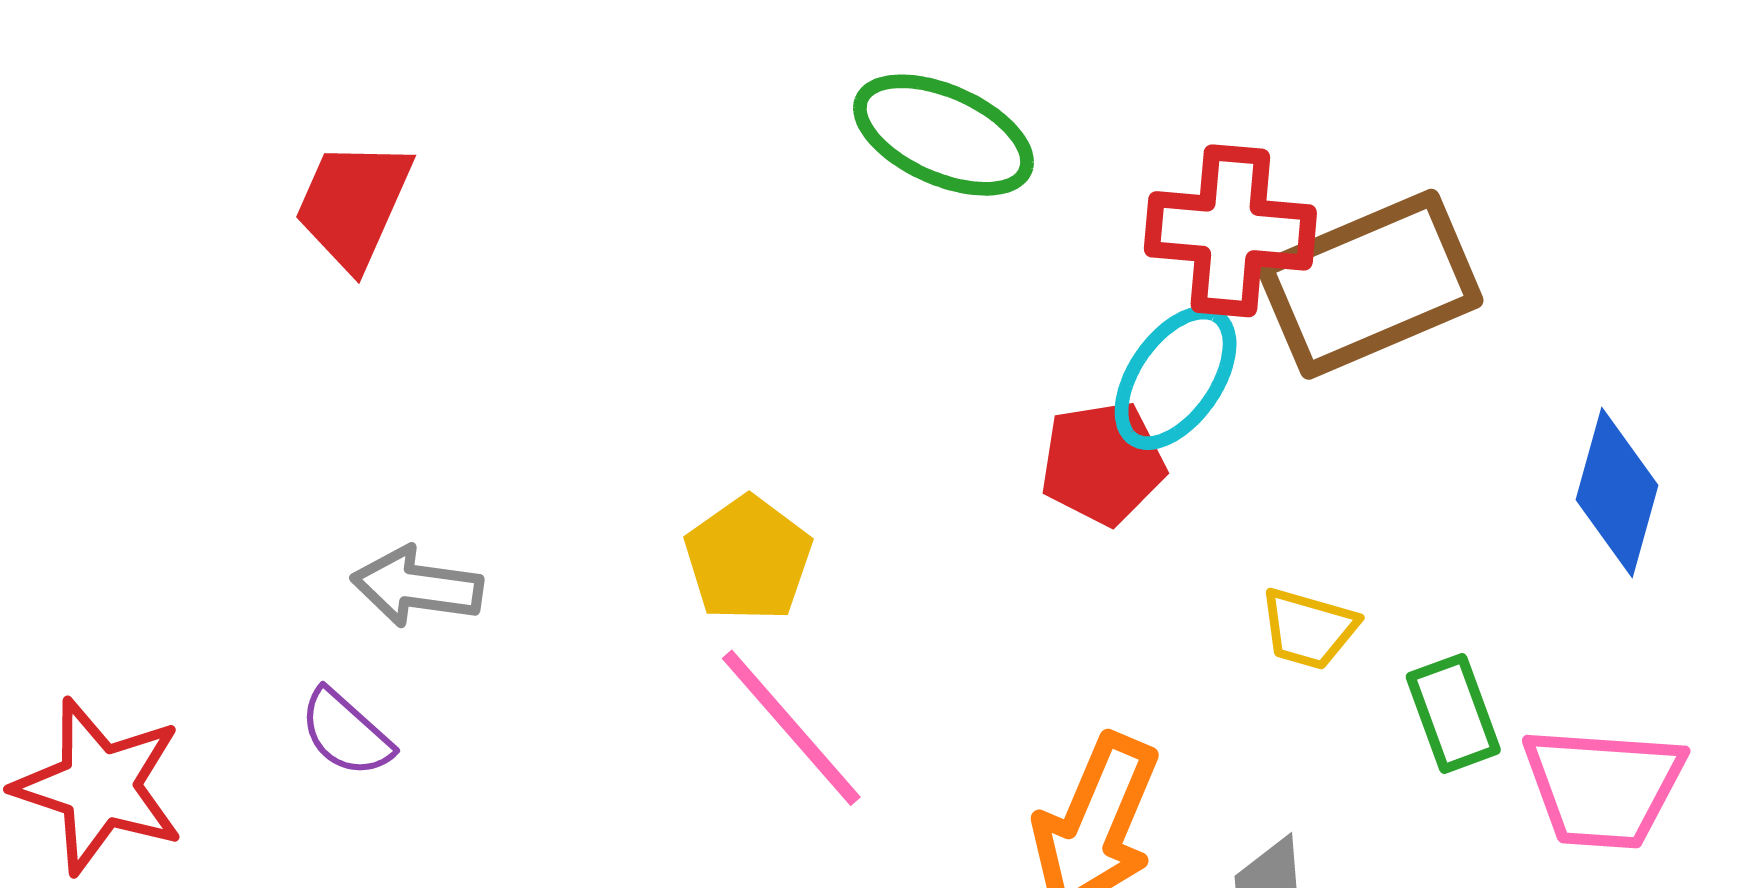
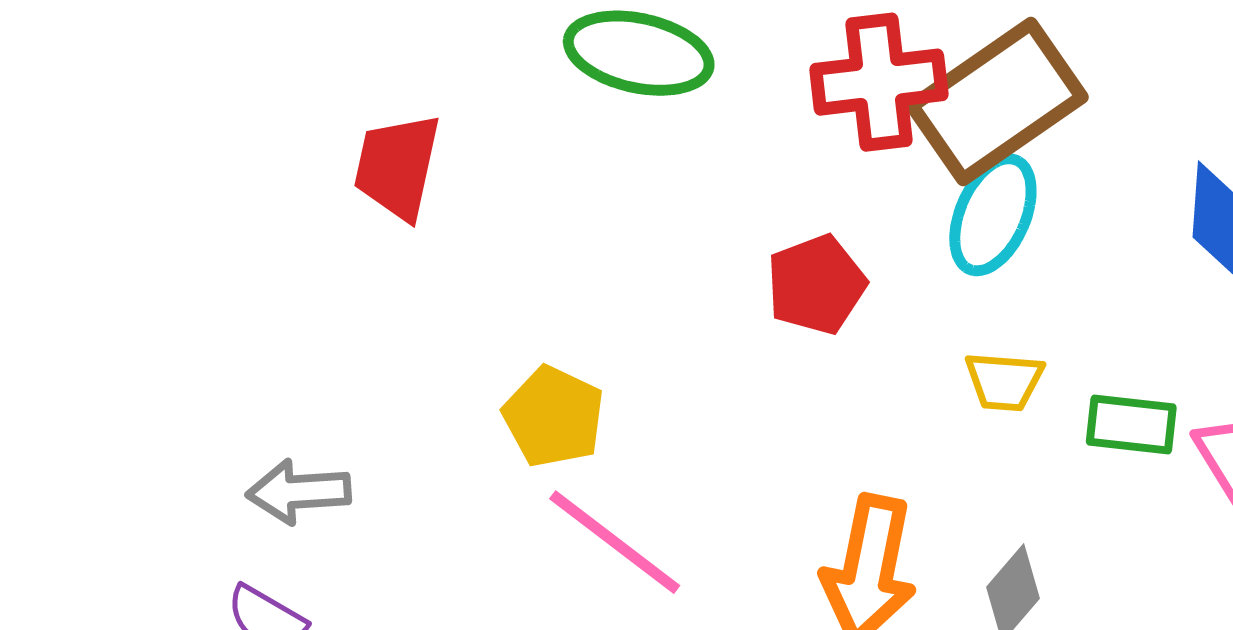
red trapezoid: (353, 204) -> (397, 166), moved
cyan ellipse: (1176, 378) -> (993, 215), moved
green rectangle: (1453, 713) -> (1131, 424), turned -52

